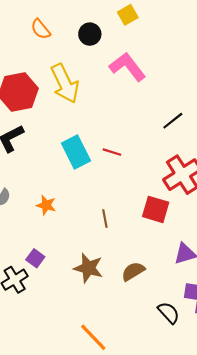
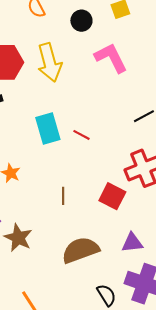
brown star: (88, 268) -> (18, 238), moved
brown semicircle: (133, 271) -> (80, 250), size x1.6

